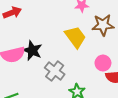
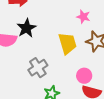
black star: (32, 50) -> (27, 28), moved

